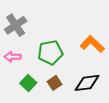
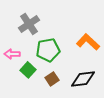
gray cross: (16, 25) -> (29, 24), moved
green square: (28, 83) -> (28, 70), moved

